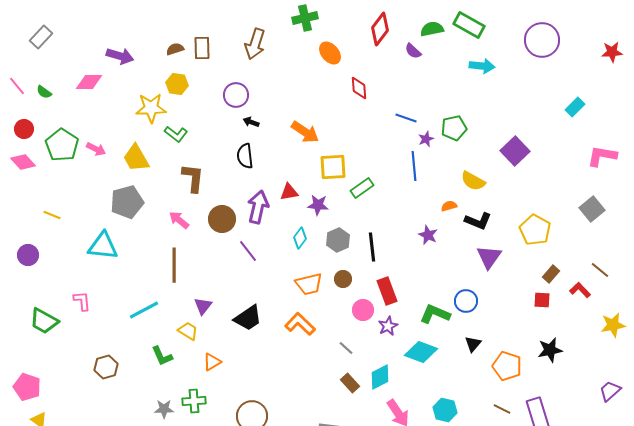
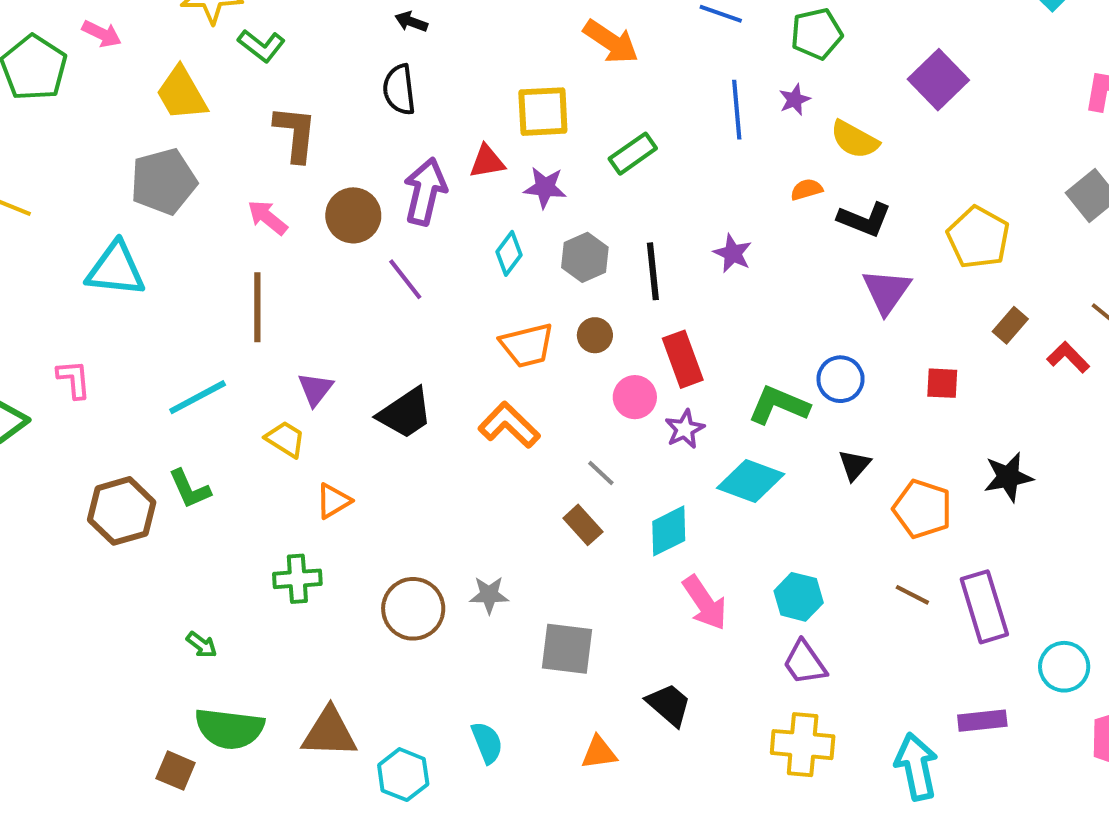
orange arrow: (305, 132) -> (611, 42), moved
purple star: (426, 139) -> (795, 100), moved
pink arrow: (96, 149) -> (102, 34), moved
yellow square: (333, 167) -> (543, 112), moved
purple star: (428, 235) -> (733, 253), moved
red square: (542, 300) -> (942, 383), moved
green L-shape: (162, 356) -> (190, 489), moved
brown hexagon: (106, 367) -> (122, 511), size x1.4
brown rectangle: (350, 383) -> (583, 525), moved
gray star: (164, 409) -> (489, 595), moved

